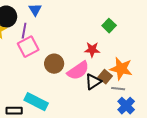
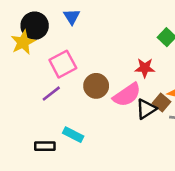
purple line: (24, 31) -> (51, 94), moved, turned 42
cyan rectangle: (36, 102) -> (73, 135), size x0.7

